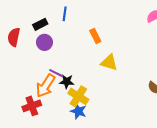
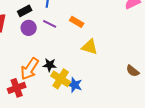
orange rectangle: (95, 36) -> (77, 22), turned -32
purple line: (56, 73) -> (50, 24), moved
blue star: (78, 111) -> (75, 85), moved

